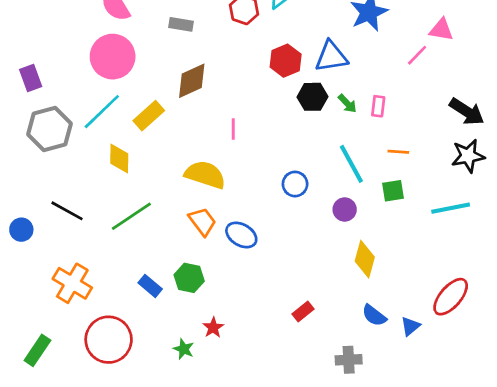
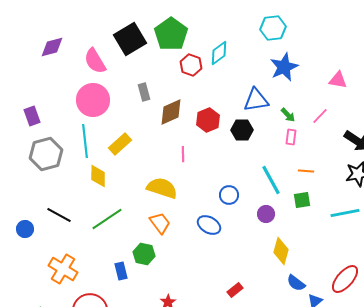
gray rectangle: (181, 24) -> (144, 92), moved, turned 66
pink line: (417, 55) -> (320, 116), moved
red hexagon: (286, 61) -> (208, 120), moved
brown diamond: (192, 81) -> (171, 112), moved
green arrow: (347, 104) -> (288, 115), moved
cyan line: (102, 112) -> (85, 141), turned -52
blue ellipse: (241, 235) -> (209, 225), moved
green hexagon: (189, 278) -> (144, 254), moved
blue rectangle: (150, 286) -> (121, 271), turned 36
blue semicircle: (374, 315) -> (296, 283), moved

